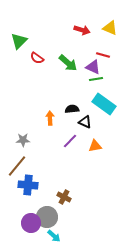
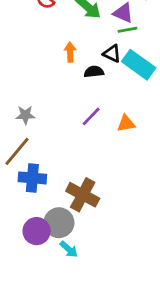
orange arrow: (50, 118) -> (70, 52), moved
black triangle: (85, 122) -> (112, 54), moved
brown cross: (64, 197) -> (83, 195), size x1.6

